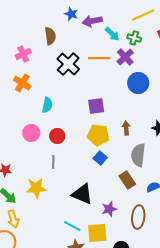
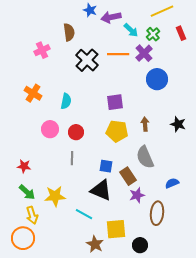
green cross: (134, 38) -> (153, 34), turned 32
orange cross: (22, 83) -> (33, 93), moved
gray semicircle: (138, 155) -> (145, 157), moved, turned -30
blue square: (100, 158) -> (106, 166), moved, turned -32
brown rectangle: (127, 180) -> (128, 176), moved
yellow star: (36, 188) -> (55, 196), moved
purple star: (109, 209) -> (137, 195), moved
cyan line: (72, 226) -> (84, 214), moved

